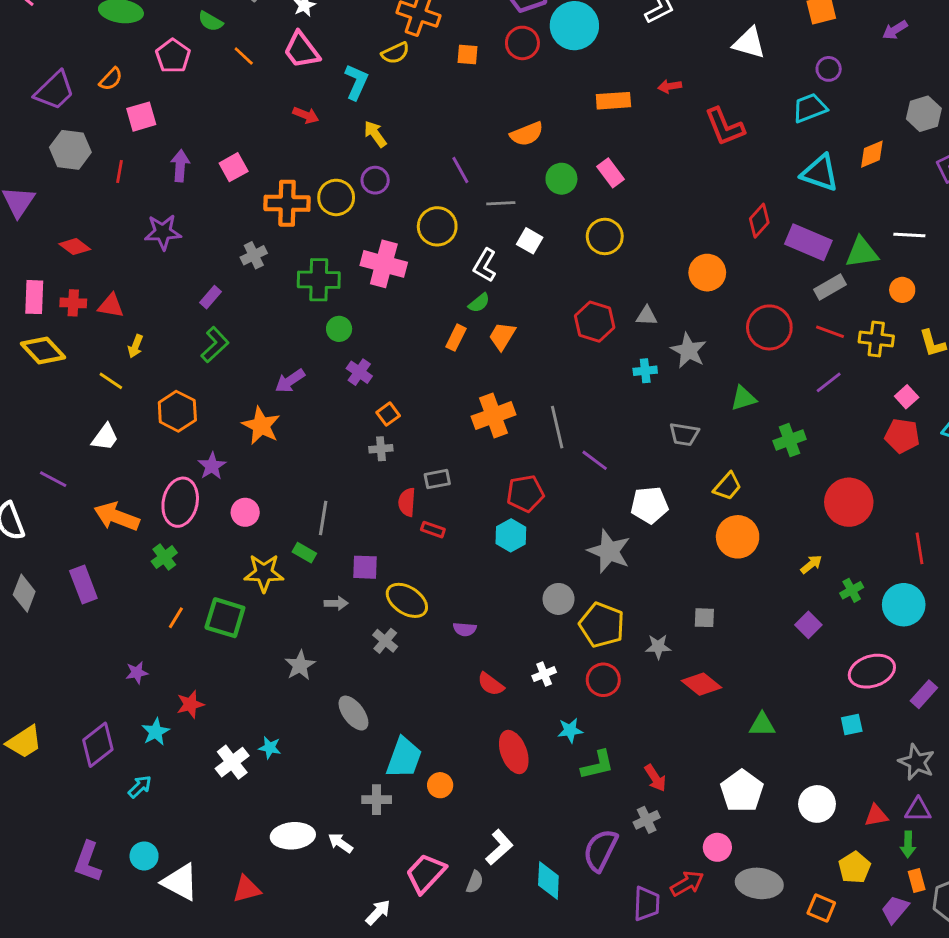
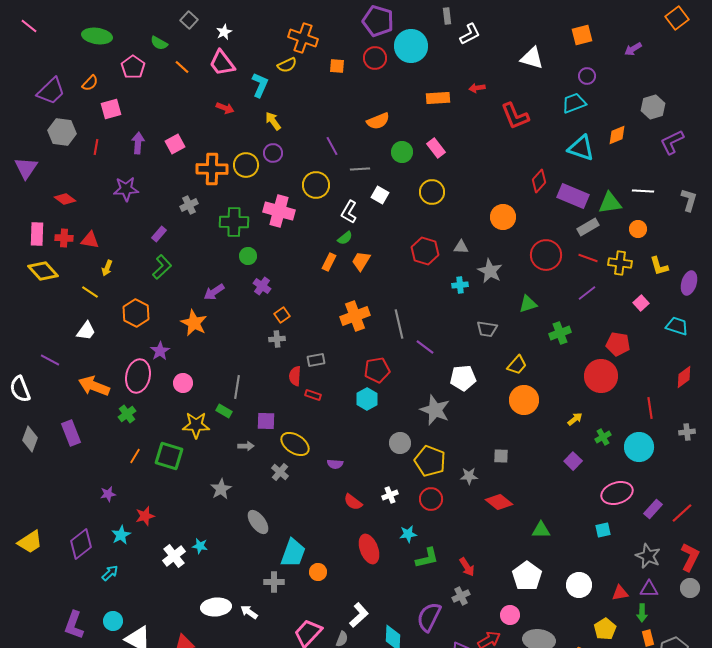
red pentagon: (902, 436) -> (618, 344), moved

